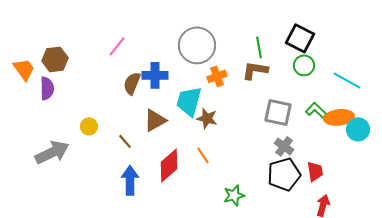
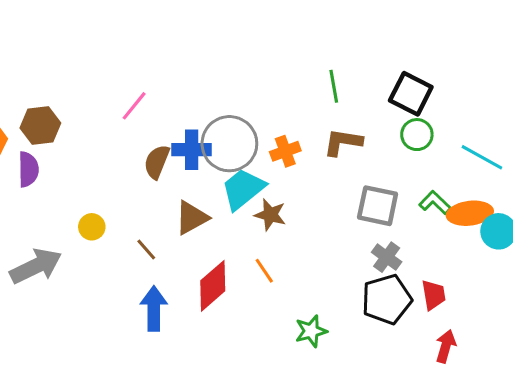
gray circle: (197, 45) -> (229, 144), moved
green line: (259, 47) -> (334, 86), moved
cyan trapezoid: (189, 101) -> (243, 189), turned 36

